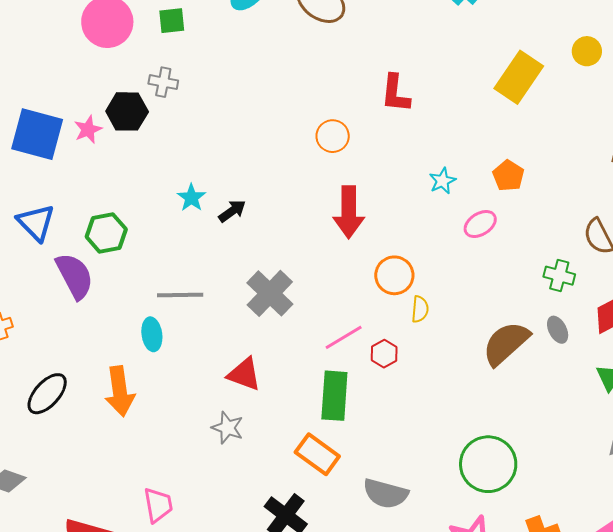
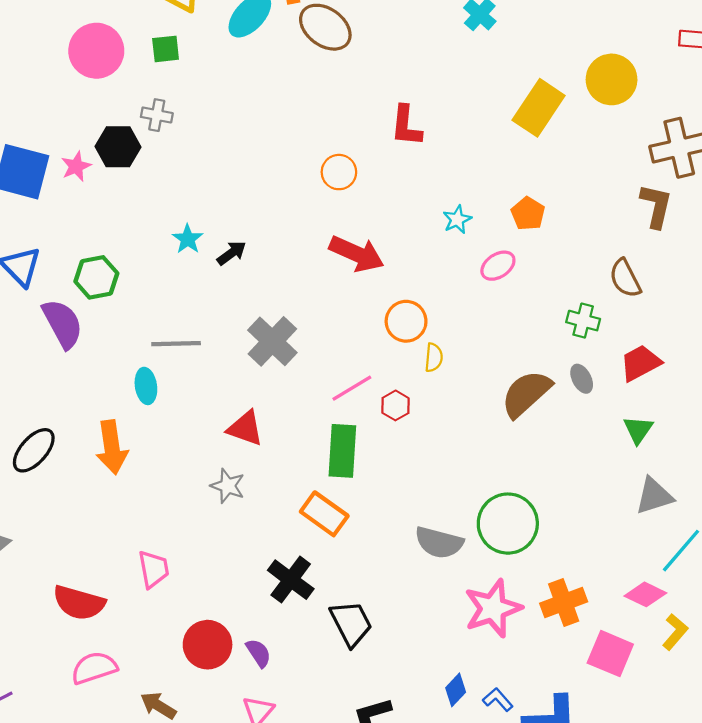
yellow circle: (587, 51) -> (612, 79), size x1.6
red arrow: (349, 212) -> (357, 254), turned -66
gray semicircle: (386, 494) -> (439, 543), moved

